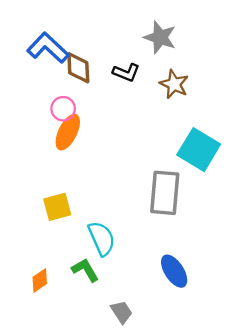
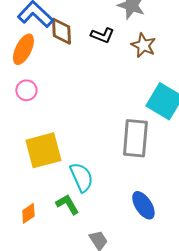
pink circle: (63, 109) -> (26, 90), moved
orange ellipse: (68, 132) -> (23, 49), moved
yellow square: (57, 207) -> (43, 150), size x1.5

